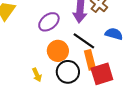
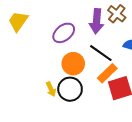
orange rectangle: (90, 60) -> (107, 73), turned 60
black circle: (68, 72) -> (70, 89), moved

